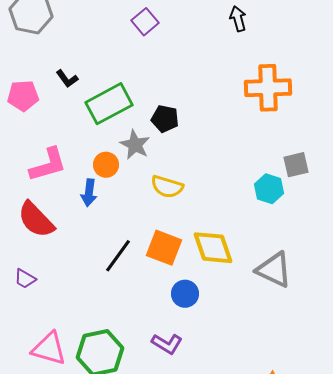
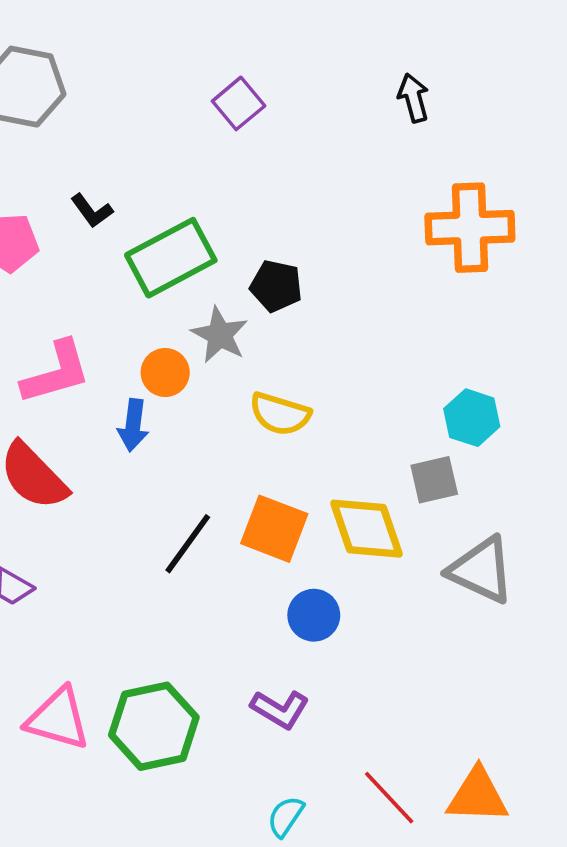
gray square: (296, 165) -> (434, 480), moved

